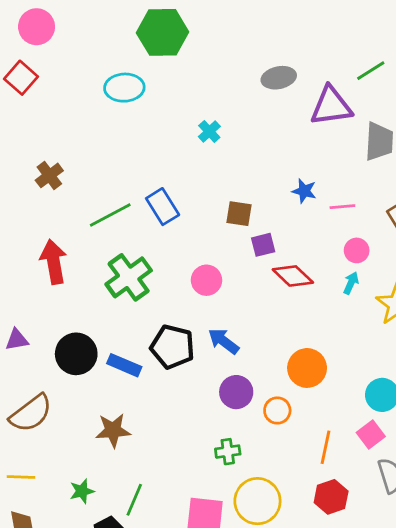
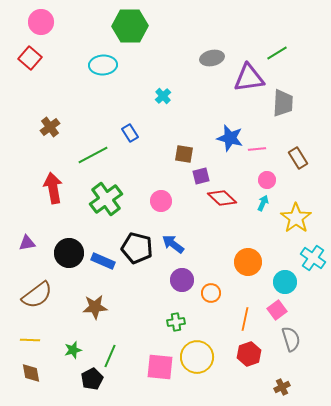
blue star: (304, 191) -> (230, 138), size x1.5
blue rectangle: (163, 207) -> (130, 133), moved, size x0.7
orange circle: (307, 368) -> (248, 262), moved

